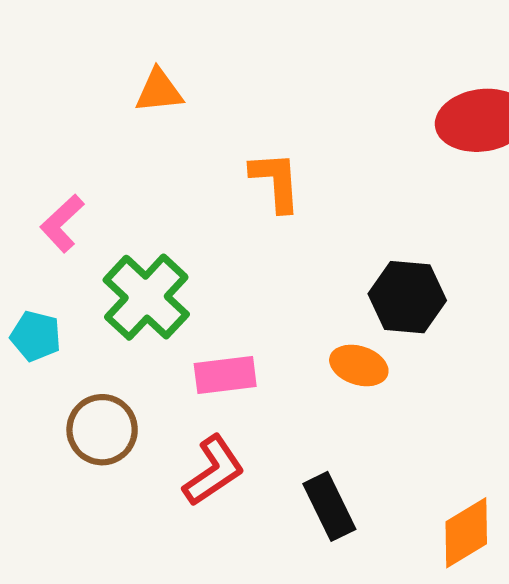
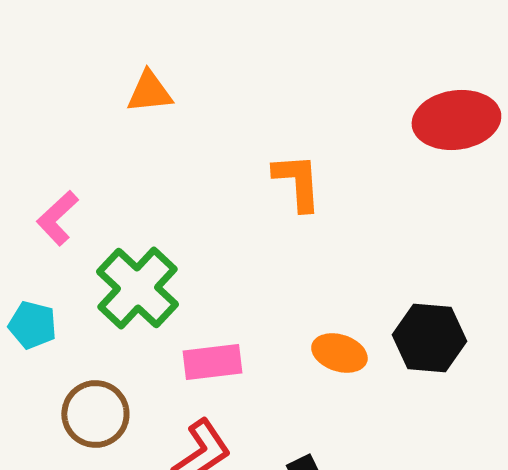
orange L-shape: (276, 181) -> (297, 182), moved
black hexagon: (407, 297) -> (429, 338), moved

